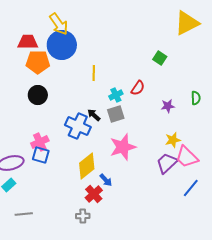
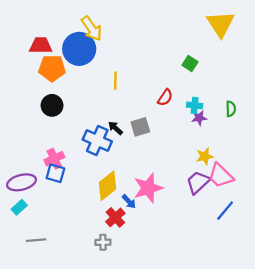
yellow triangle: (187, 23) -> (221, 24), turned -36
yellow arrow: (59, 24) -> (92, 28), moved
cyan cross: (116, 95) -> (195, 105), moved, turned 32
pink star: (123, 147) -> (148, 188), moved

